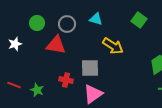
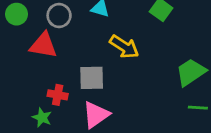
green star: (37, 90) -> (42, 118), moved

